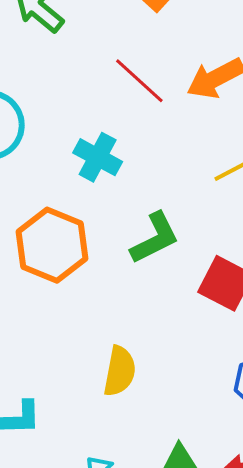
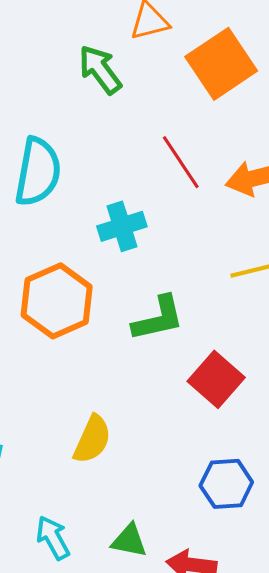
cyan cross: (98, 157) -> (122, 226), turned 30

